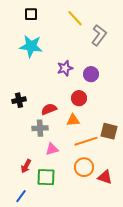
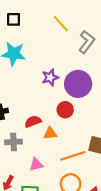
purple circle: (91, 74) -> (78, 84), size x1.6
orange triangle: (73, 120) -> (50, 133), moved
gray cross: (40, 128) -> (14, 142), moved

